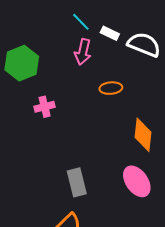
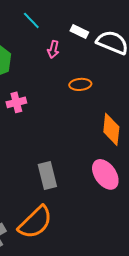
cyan line: (81, 22) -> (31, 20), moved
pink arrow: (83, 52) -> (53, 49), size x0.7

